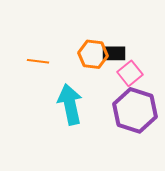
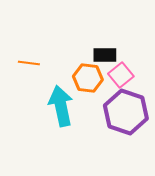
orange hexagon: (93, 54) -> (88, 78), moved

